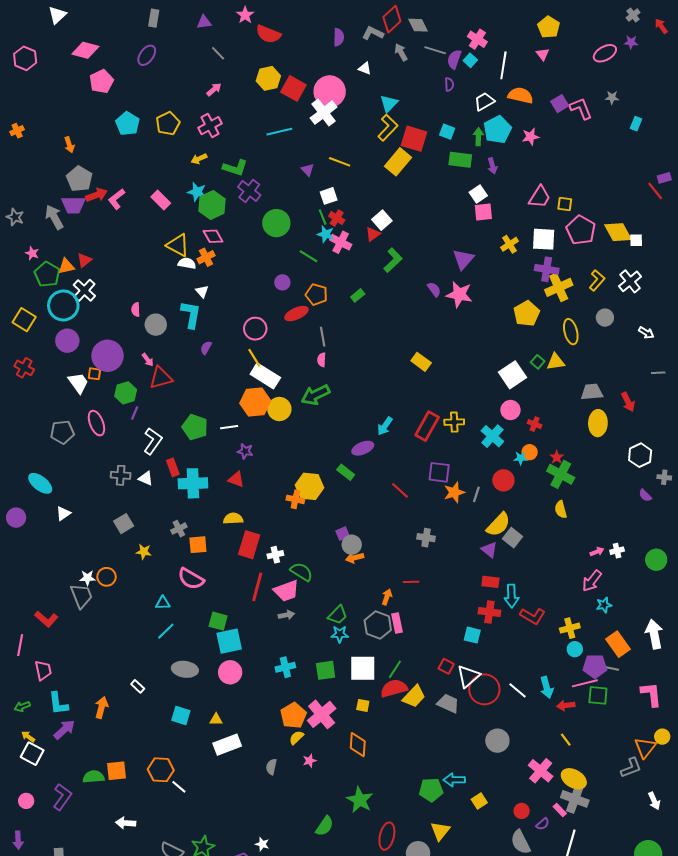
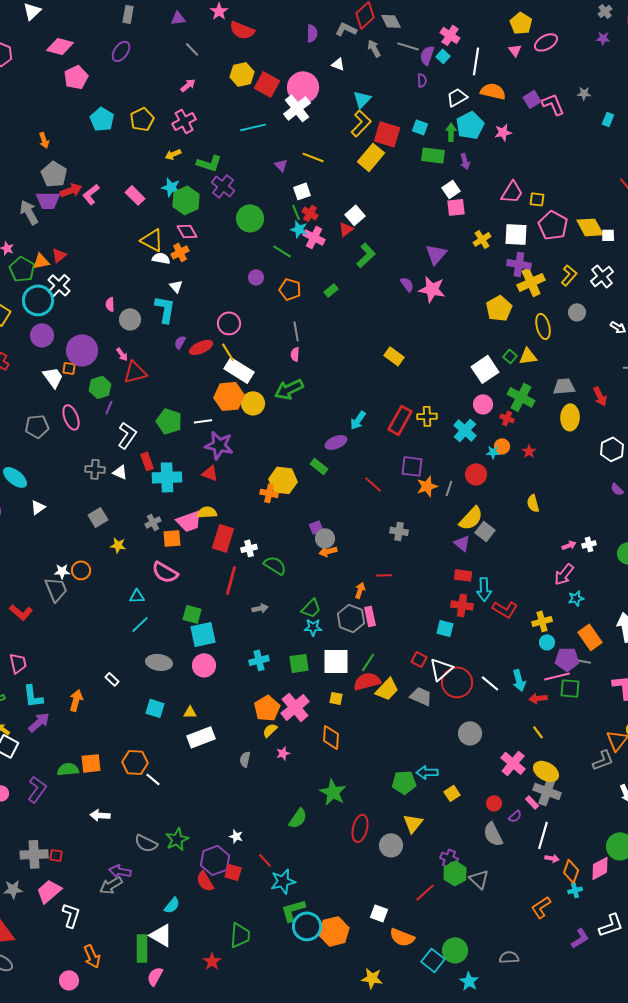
pink ellipse: (605, 53) -> (546, 42), moved
red ellipse: (296, 314) -> (201, 347), moved
purple star: (245, 451) -> (219, 445), size x1.8
green cross: (561, 474) -> (521, 397), moved
pink trapezoid: (286, 591) -> (189, 521), moved

